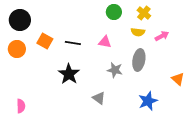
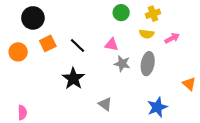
yellow cross: (144, 13) -> (153, 14), turned 32
black circle: (20, 20) -> (33, 18), moved
orange square: (45, 41) -> (48, 43), turned 35
black line: (73, 43) -> (78, 46), turned 35
gray star: (115, 70) -> (122, 64), moved

